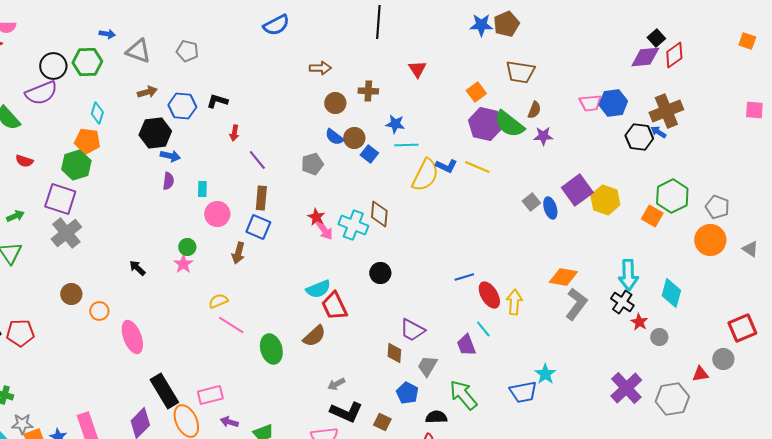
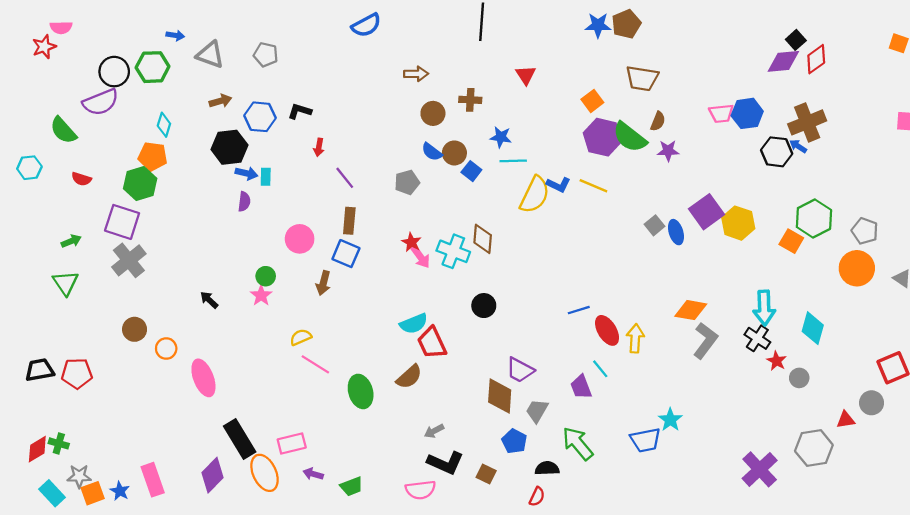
cyan rectangle: (202, 189) -> (266, 177), moved
brown diamond: (394, 353) -> (500, 396), size x1.5
purple cross: (626, 388) -> (760, 469), moved

